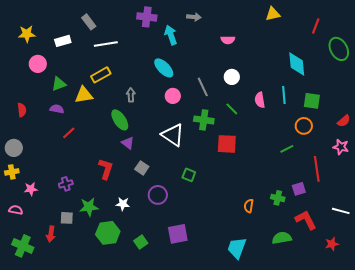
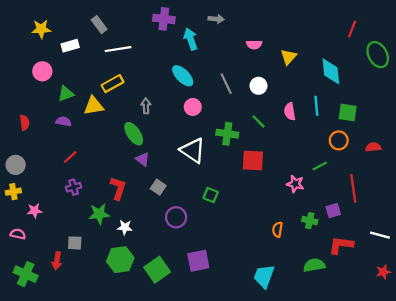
yellow triangle: (273, 14) -> (289, 57), moved, turned -35
yellow star: (27, 34) -> (41, 29), moved
gray line: (203, 87) -> (226, 84), moved
red semicircle: (344, 121) -> (373, 147), moved, turned -144
red line: (69, 133) -> (70, 157), moved
pink star: (341, 147) -> (295, 184), moved
purple cross: (66, 184) -> (74, 187), moved
white star: (123, 204) -> (125, 227), moved
green star: (89, 207) -> (99, 214), moved
red L-shape: (306, 220) -> (341, 245), turned -55
green square: (141, 242) -> (157, 270), size x1.6
red star: (332, 244) -> (383, 272), moved

